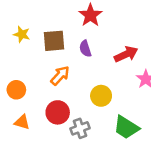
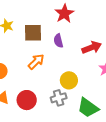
red circle: (58, 112) -> (27, 100), moved
gray cross: (80, 128) -> (59, 98), moved

